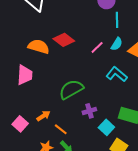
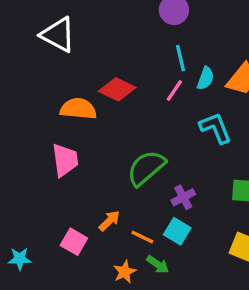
cyan line: (117, 20) -> (181, 58), moved
cyan L-shape: (117, 74) -> (216, 128), turned 40
cyan square: (106, 127) -> (177, 231), moved

